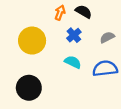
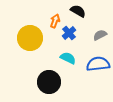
orange arrow: (60, 13) -> (55, 21), moved
black circle: (29, 88) -> (49, 82), moved

